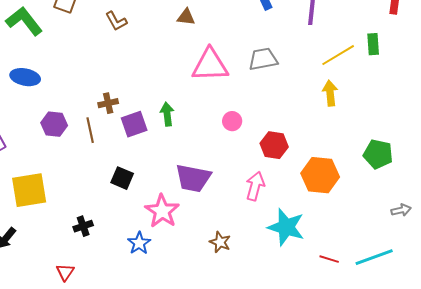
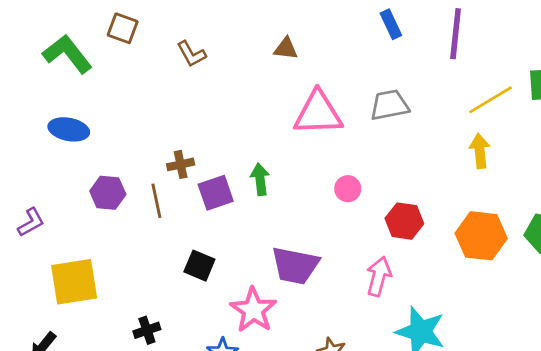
orange hexagon: (320, 175) -> (481, 236), moved

